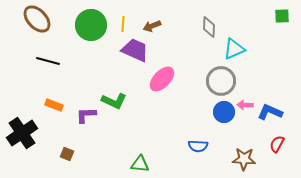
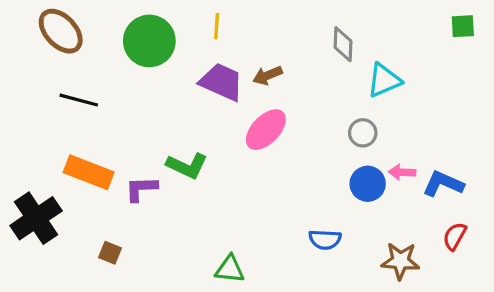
yellow line: (123, 24) -> (217, 26), moved
brown arrow: (152, 26) -> (268, 75), moved
gray circle: (221, 81) -> (363, 133), size x0.6
orange rectangle: (54, 105) -> (89, 172), size x1.6

